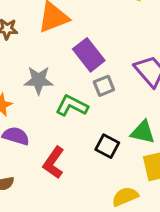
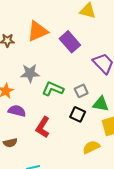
purple rectangle: (89, 55) -> (70, 42), moved
gray square: (104, 86) -> (81, 91), moved

